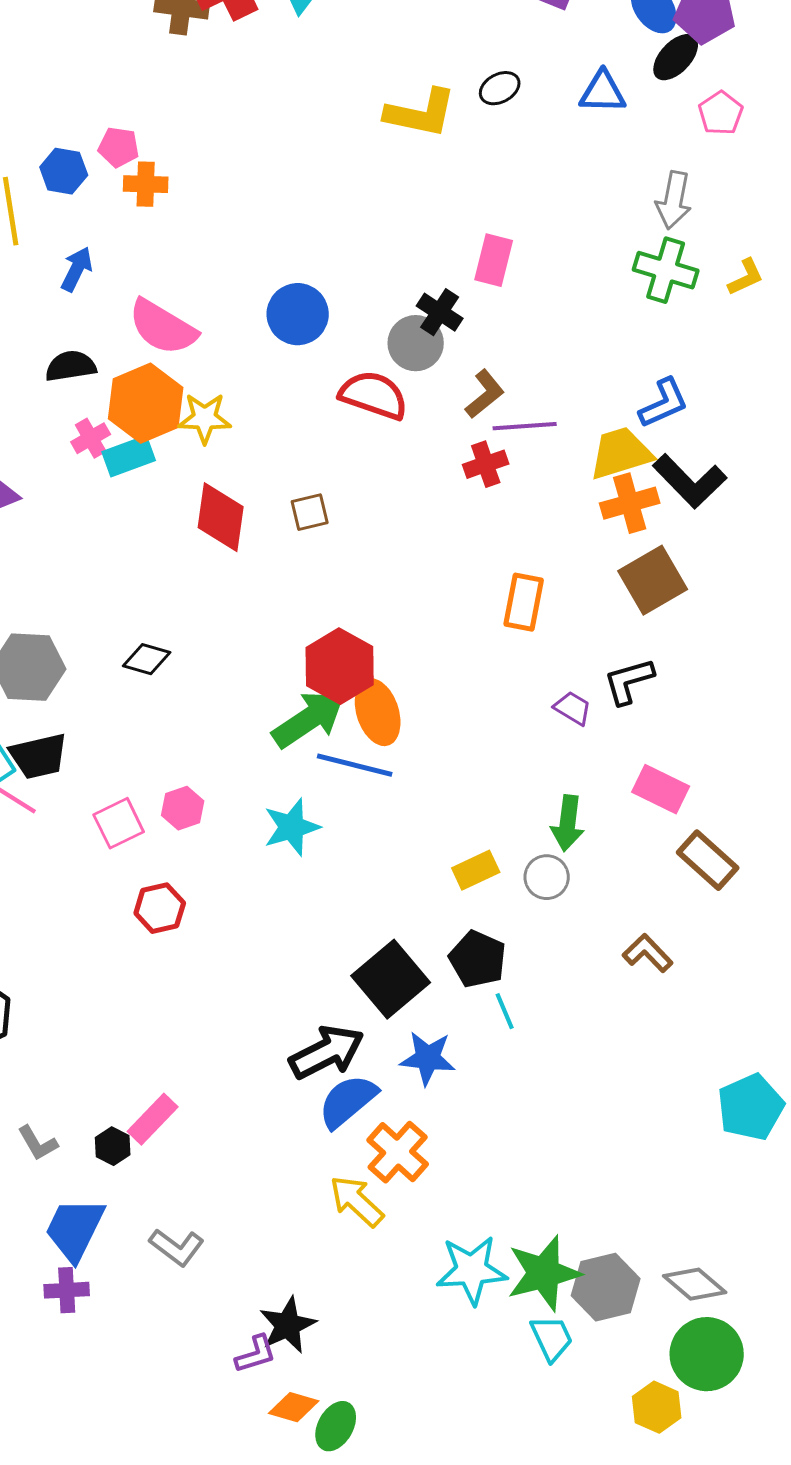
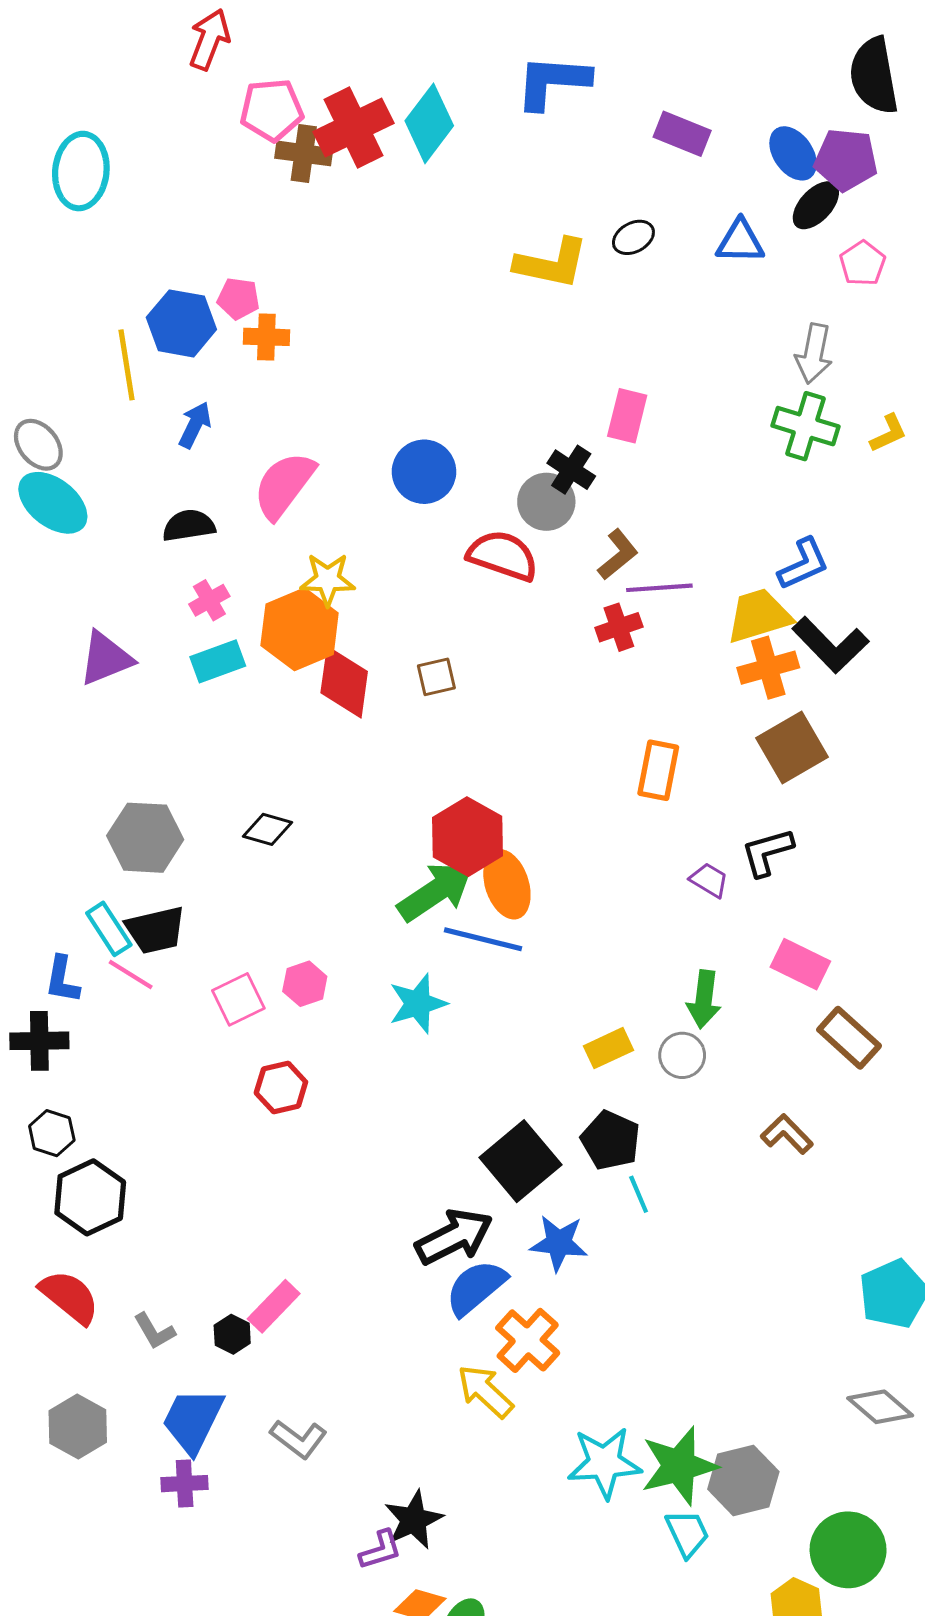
blue hexagon: (64, 171) -> (181, 323), size x1.4
pink semicircle: (163, 327) -> (284, 485), turned 96
orange hexagon: (146, 403) -> (300, 629), moved
cyan rectangle: (129, 456) -> (218, 661), moved
gray diamond: (695, 1284) -> (880, 1407), moved

